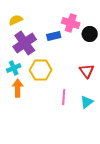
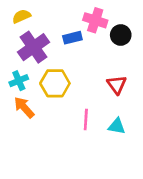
orange arrow: (18, 88) -> (24, 107), turned -42
cyan triangle: (87, 102) -> (117, 126), turned 48

